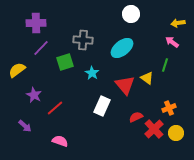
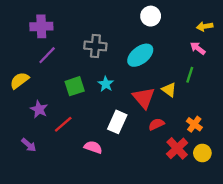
green square: (65, 62) -> (75, 86), moved
orange cross: (169, 108) -> (194, 124), turned -32
red semicircle: (136, 117) -> (156, 124), moved
pink semicircle: (60, 141) -> (93, 147), moved

